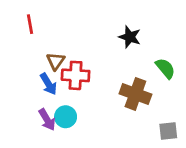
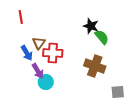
green semicircle: (165, 68) -> (102, 37), moved
blue arrow: (48, 84) -> (27, 53), moved
purple arrow: (47, 120) -> (38, 71), moved

